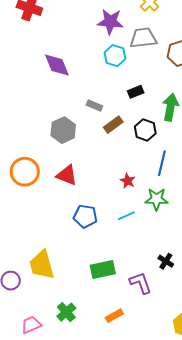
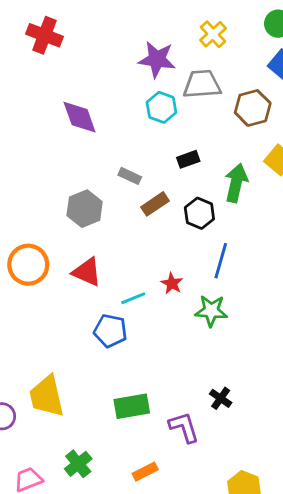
cyan line: (126, 216) -> (133, 298), moved

